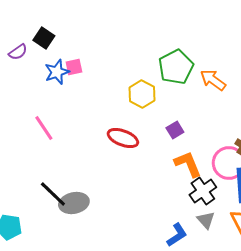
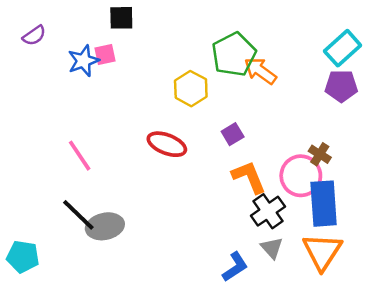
black square: (44, 38) -> (121, 18), moved, turned -35
orange arrow: (213, 80) -> (260, 71), moved
pink line: (44, 128) -> (80, 156), moved

